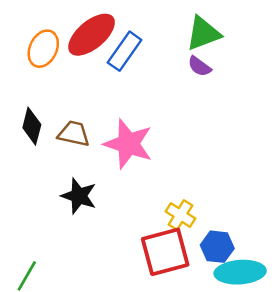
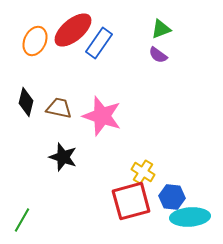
green triangle: (203, 33) -> (161, 29), size x0.7

